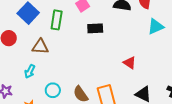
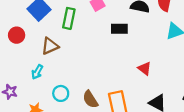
black rectangle: (95, 28) -> (119, 29), moved
brown triangle: (40, 47) -> (50, 46), turned -30

